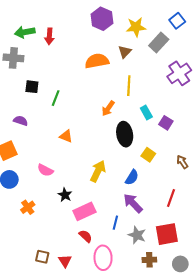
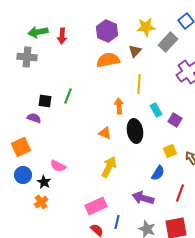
purple hexagon: (102, 19) -> (107, 31), moved
black square: (32, 87) -> (45, 101), moved
orange arrow: (108, 108) -> (119, 106), turned 140
orange triangle: (66, 136) -> (105, 133), moved
yellow square: (148, 155) -> (170, 151), moved, turned 32
blue semicircle: (132, 177) -> (158, 173), moved
black star: (65, 195) -> (44, 182), moved
purple arrow: (133, 203) -> (143, 198), turned -30
blue line: (115, 223) -> (117, 222), moved

